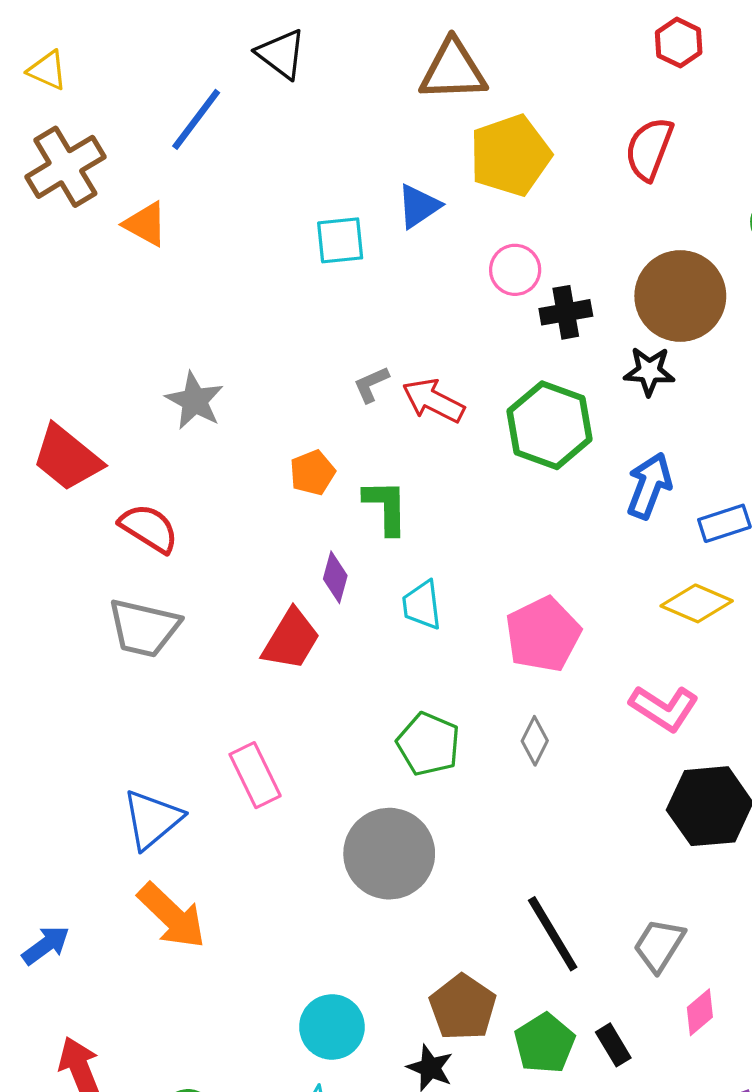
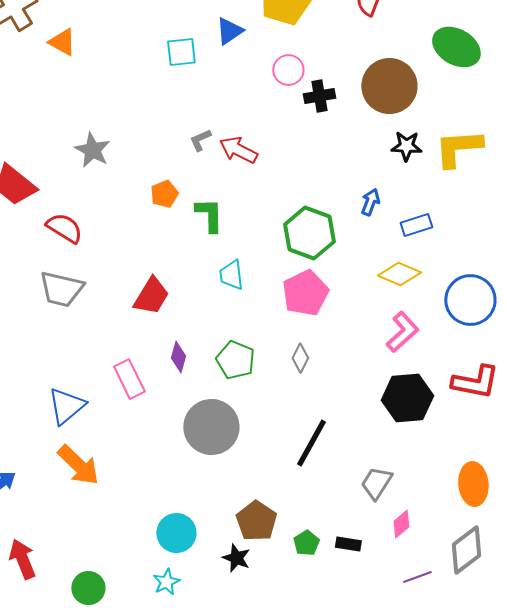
black star: (649, 371) -> (406, 146), moved
green hexagon: (549, 425) -> (309, 233), moved
blue arrow: (649, 486) -> (370, 202), size x0.7
purple diamond: (335, 577) -> (178, 357), moved
pink L-shape: (664, 708) -> (402, 332), moved, turned -75
black line: (553, 934) -> (311, 443), moved, turned 60
green pentagon: (545, 1043) -> (306, 543), size x0.7
black rectangle: (613, 1045) -> (348, 544), turned -50

